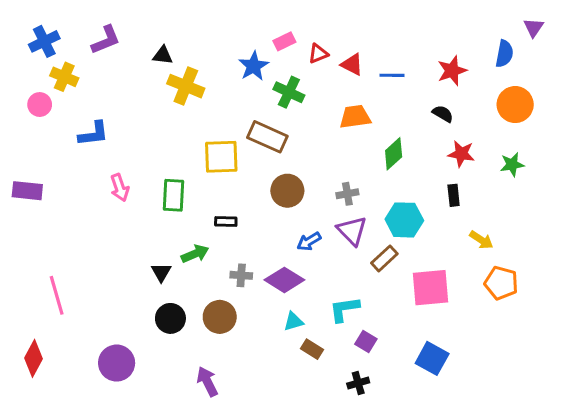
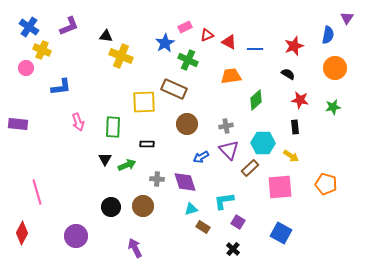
blue cross: (44, 41) -> (29, 27), turned -30
yellow arrow: (481, 240) -> (291, 156), moved
black triangle: (161, 272) -> (105, 159), moved
purple diamond: (284, 280) -> (185, 182), turned 40
black cross: (358, 383) -> (233, 249), turned -32

